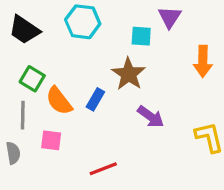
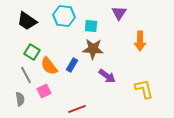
cyan square: (141, 36) -> (91, 26), moved
brown star: (129, 74) -> (93, 49), turned -30
gray line: (23, 115) -> (26, 75), turned -30
pink square: (51, 140) -> (44, 91), turned -32

